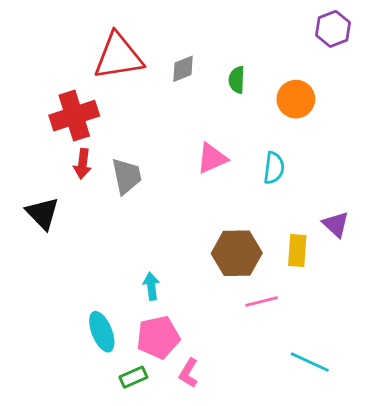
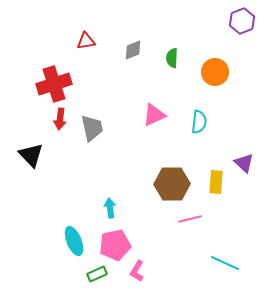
red triangle: (118, 56) -> (86, 41), size x0.5

